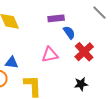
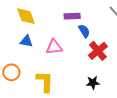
pink triangle: (50, 55) -> (54, 47), moved
blue triangle: (12, 63) -> (26, 41), moved

